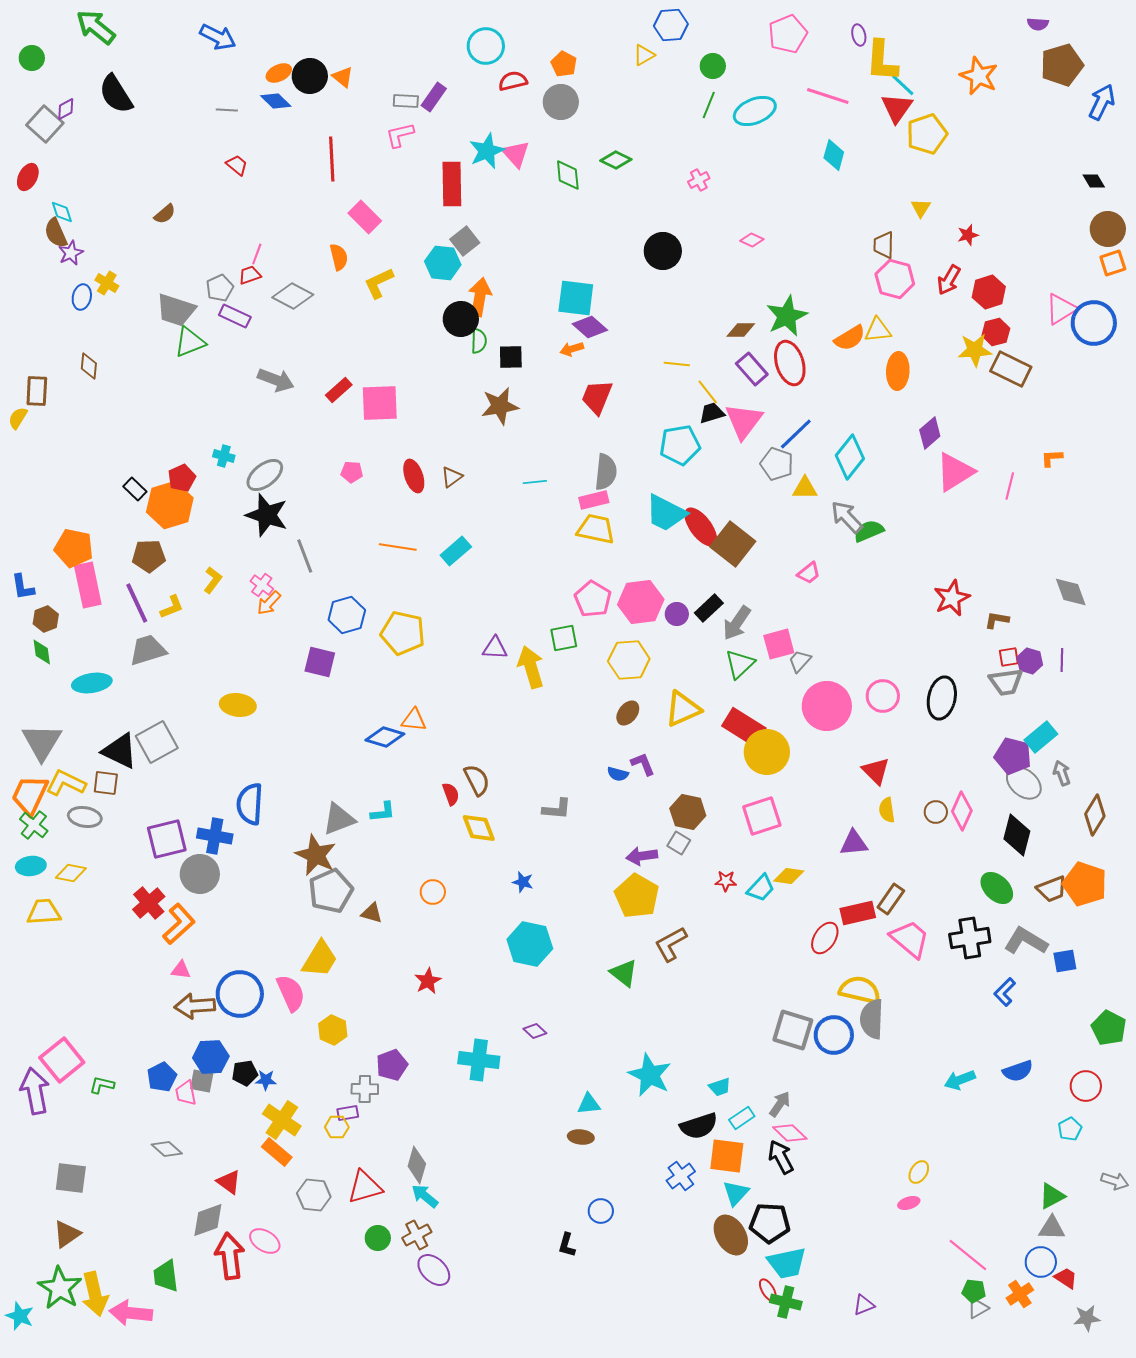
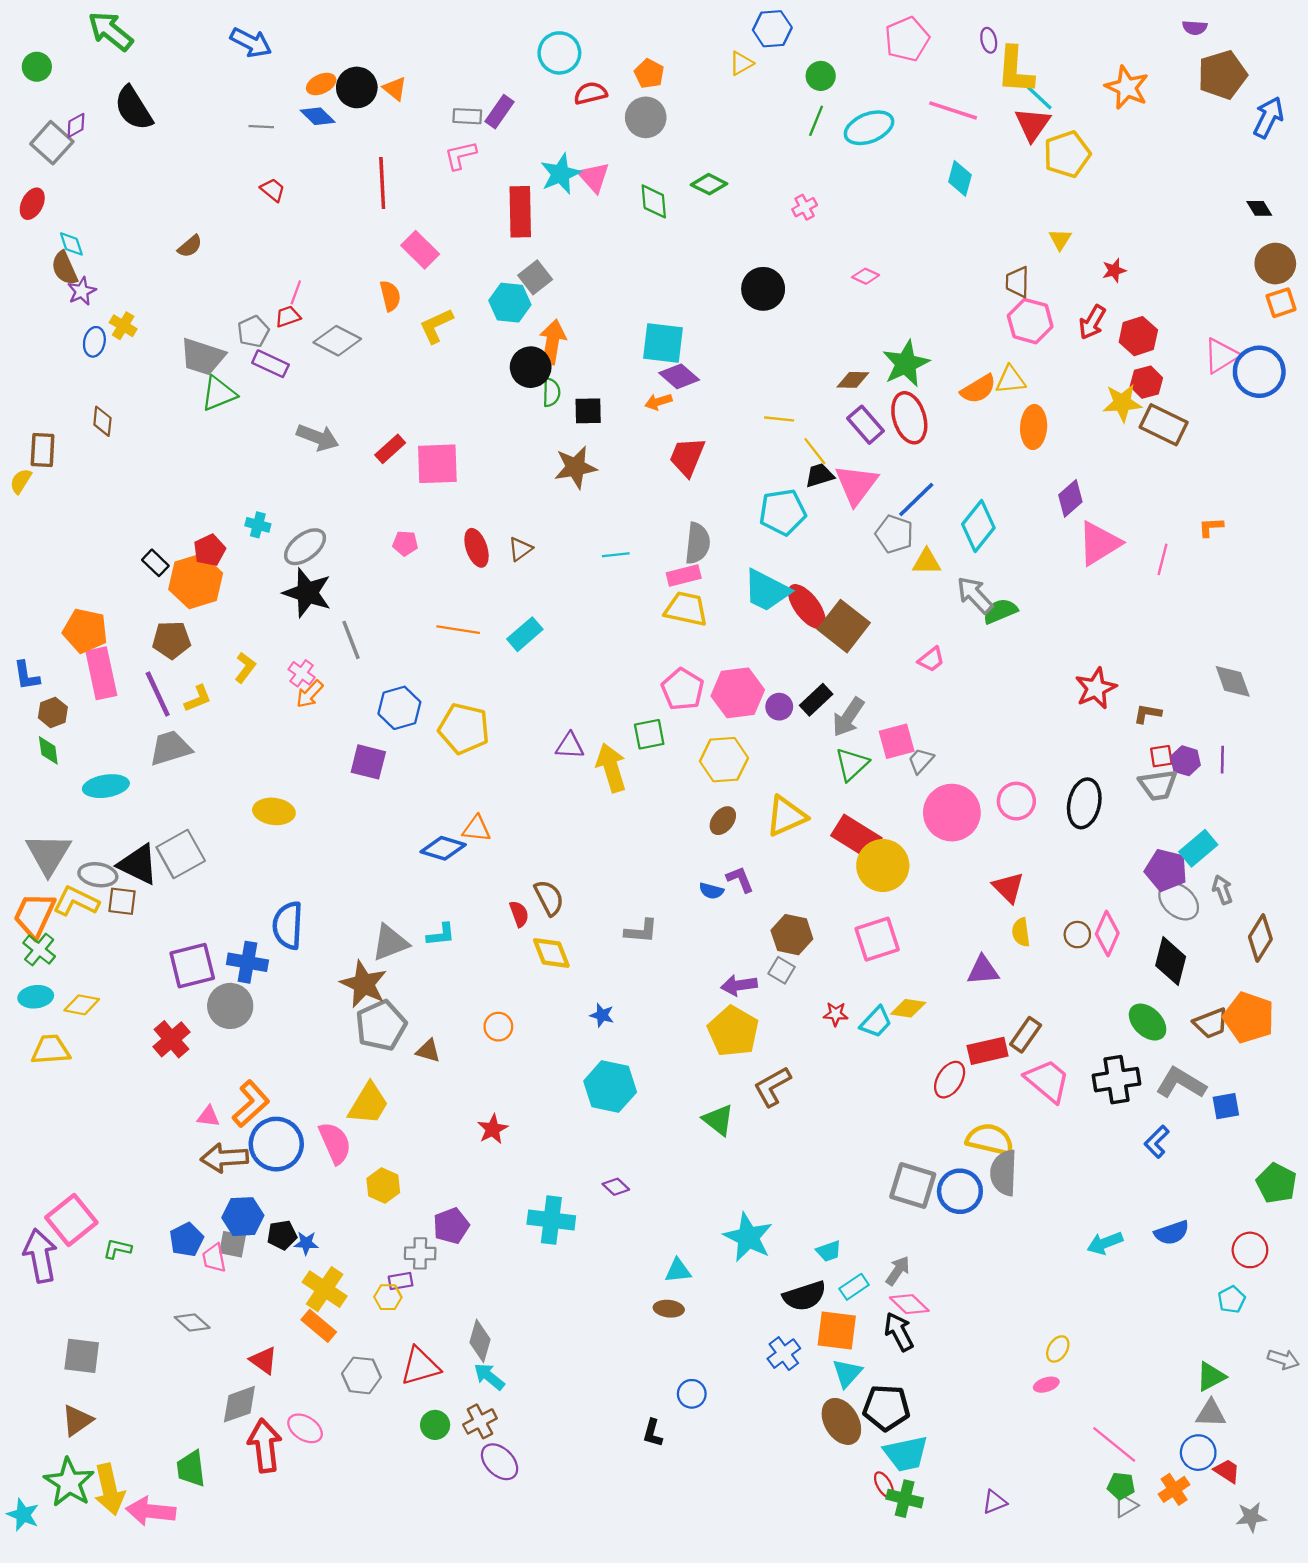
gray ellipse: (85, 817) -> (98, 875), moved
orange L-shape: (179, 924) -> (251, 1104), moved

